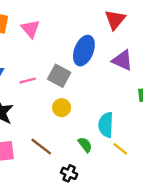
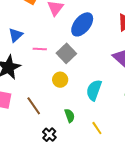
blue ellipse: (84, 51) -> (82, 24), moved
cyan semicircle: (106, 125) -> (94, 90), moved

